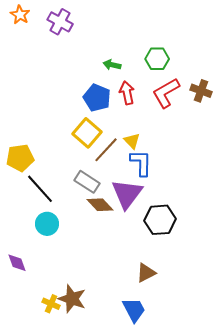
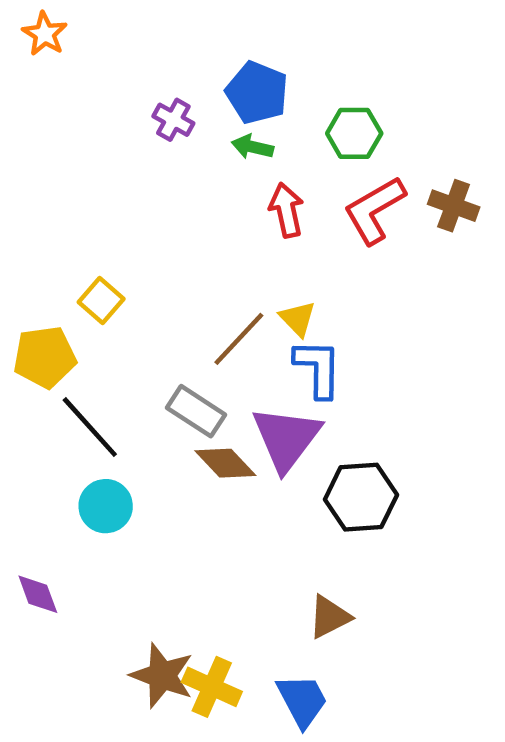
purple cross: (60, 22) -> (173, 120), moved, size x0.7
blue pentagon: (97, 98) -> (257, 93), moved
yellow square: (87, 133) -> (101, 301), moved, size x0.7
yellow cross: (51, 304) -> (212, 687), moved, size x1.4

